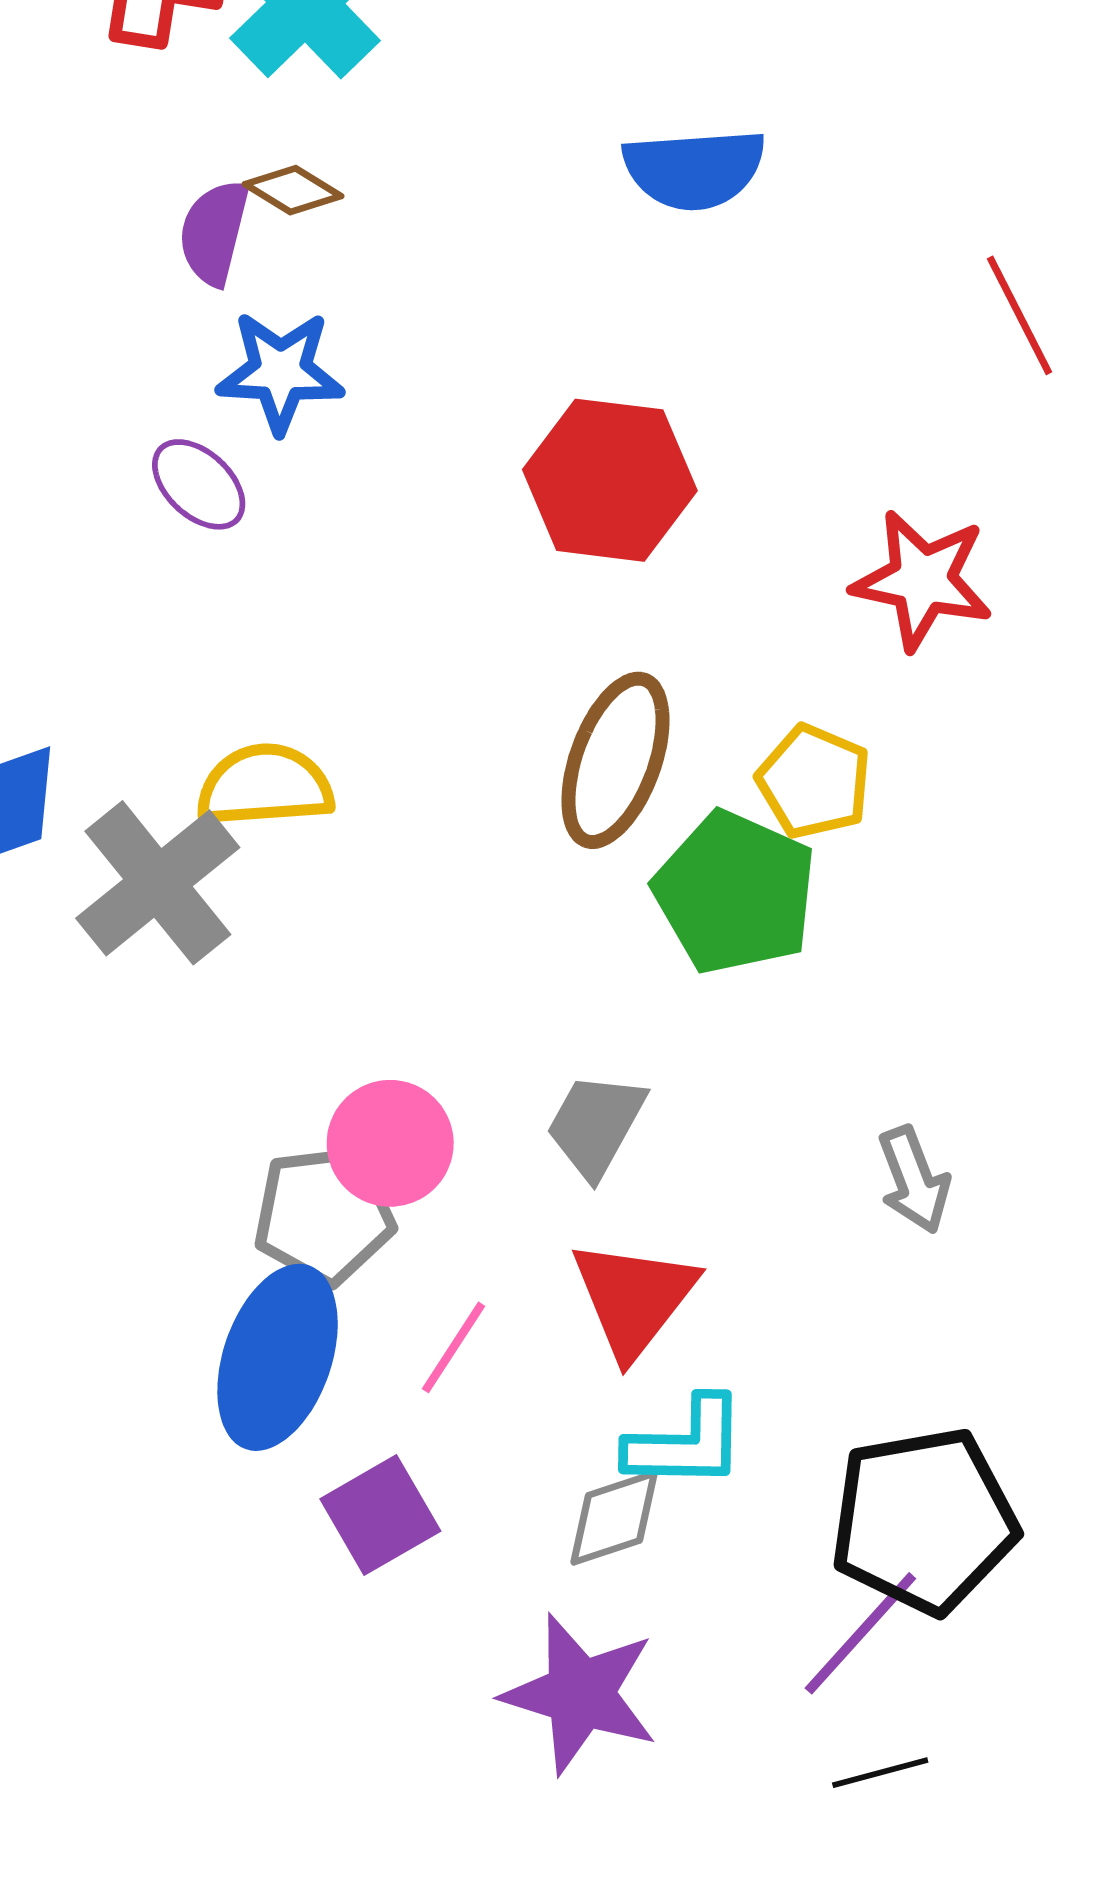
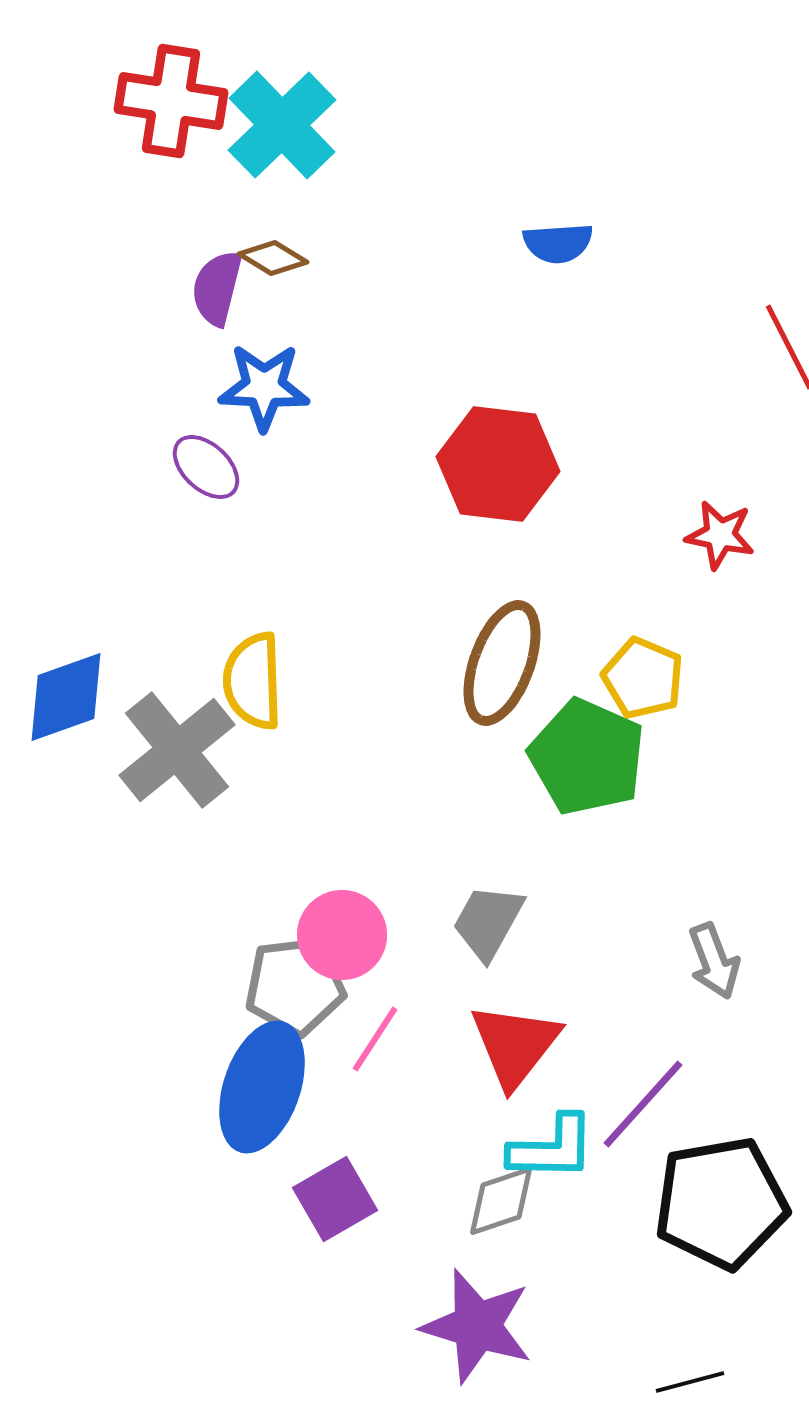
blue semicircle: (694, 169) -> (558, 243), size x0.7
red star: (922, 580) -> (720, 535), size x0.7
yellow semicircle: (265, 786) -> (253, 681), turned -88
pink line: (454, 1347) -> (375, 1039), moved
purple line: (860, 1633) -> (643, 1104), moved

